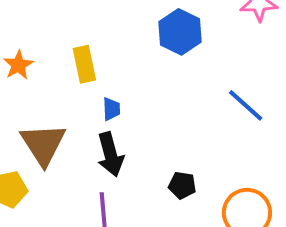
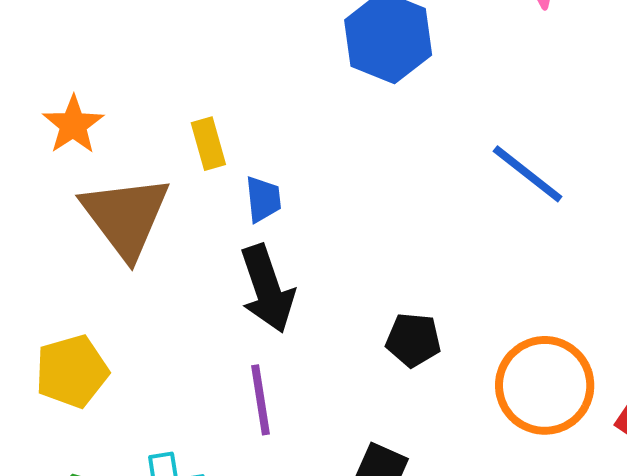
yellow rectangle: (84, 64) -> (208, 144), moved, size x0.7
brown triangle: (43, 144) -> (126, 217), moved

